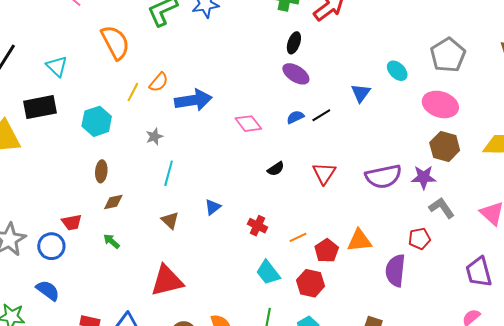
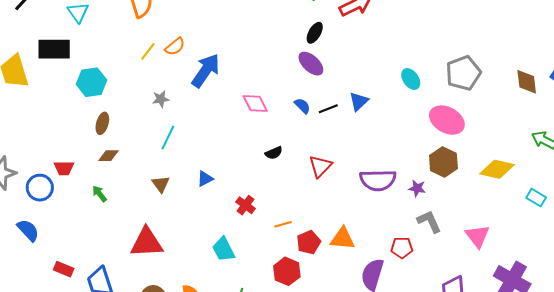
blue triangle: (361, 93) -> (359, 101), moved
blue arrow: (193, 100) -> (206, 71), turned -57
blue semicircle: (295, 117) -> (302, 106), turned 60
cyan hexagon: (97, 121) -> (91, 82), moved
purple star: (424, 177) -> (417, 188), size x0.7
cyan trapezoid: (268, 272) -> (223, 249), moved

